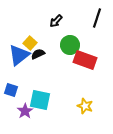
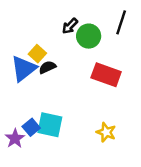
green circle: (70, 45) -> (89, 36), moved
blue square: (11, 90) -> (31, 127), moved, turned 32
purple star: (25, 111) -> (15, 138), moved

